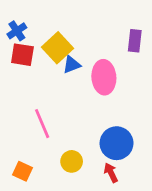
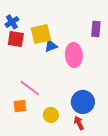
yellow square: (58, 48) -> (41, 34), turned 30
pink line: (42, 124) -> (30, 88), turned -30
orange square: (22, 171) -> (20, 106), moved, turned -32

